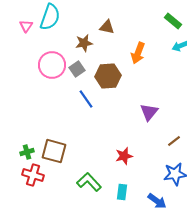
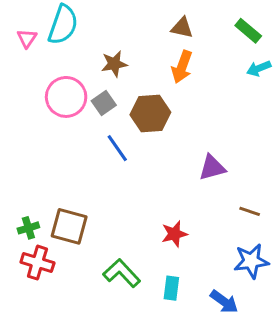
brown triangle: (107, 27) -> (182, 28), moved
orange arrow: (138, 53) -> (182, 67), moved
purple triangle: (149, 112) -> (212, 168), turned 36
brown line: (174, 141) -> (250, 211), turned 56

